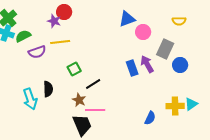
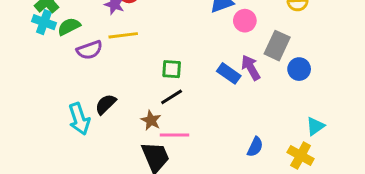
blue rectangle: (132, 68) -> (229, 73), turned -35
green square: (74, 69) -> (172, 69), moved, turned 32
black semicircle: (48, 89) -> (106, 104), turned -133
yellow cross: (175, 106) -> (301, 156), moved, turned 30

